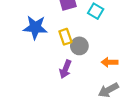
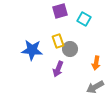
blue star: (35, 27) -> (32, 50), moved
orange arrow: (110, 62) -> (96, 63), turned -80

